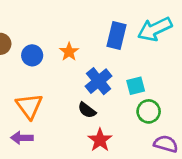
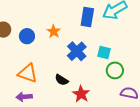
cyan square: (136, 86) -> (104, 52), turned 32
orange triangle: (29, 106) -> (28, 73), turned -30
black semicircle: (87, 110) -> (62, 80), moved

